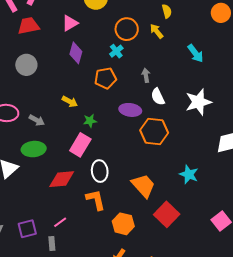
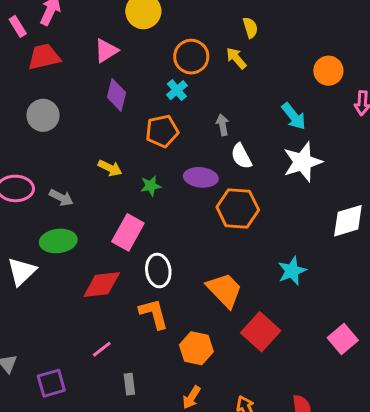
orange circle: (221, 13) -> (328, 71), moved
cyan arrow: (196, 53) -> (294, 116), moved
green star: (90, 121) -> (151, 186), moved
cyan star: (189, 174) -> (292, 271), turned 30
purple square: (27, 229) -> (51, 383), moved
gray rectangle: (52, 243) -> (129, 384), moved

